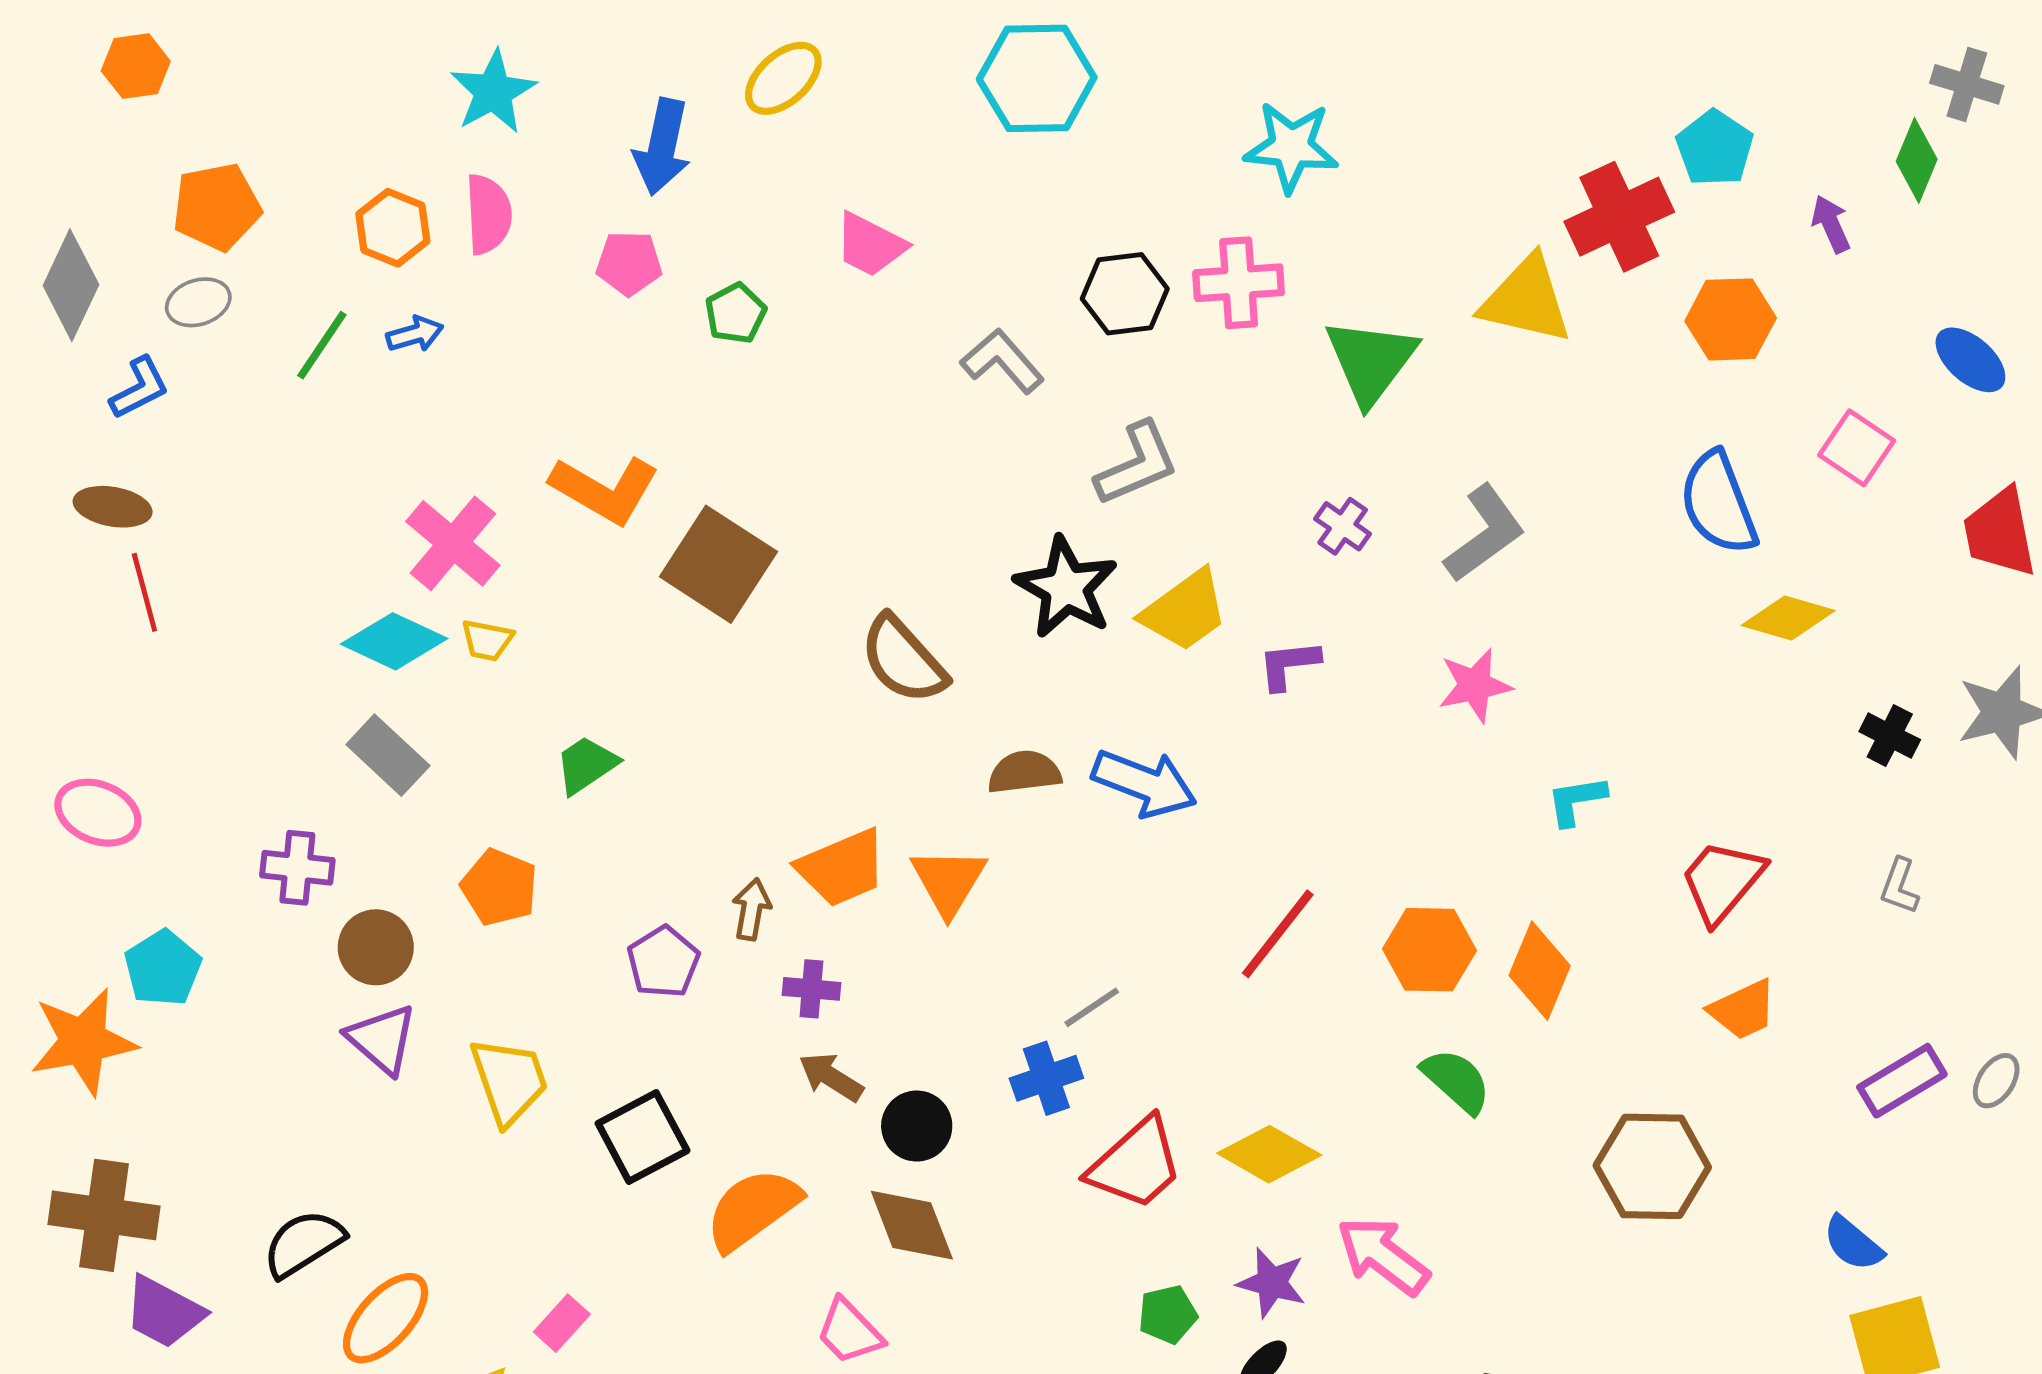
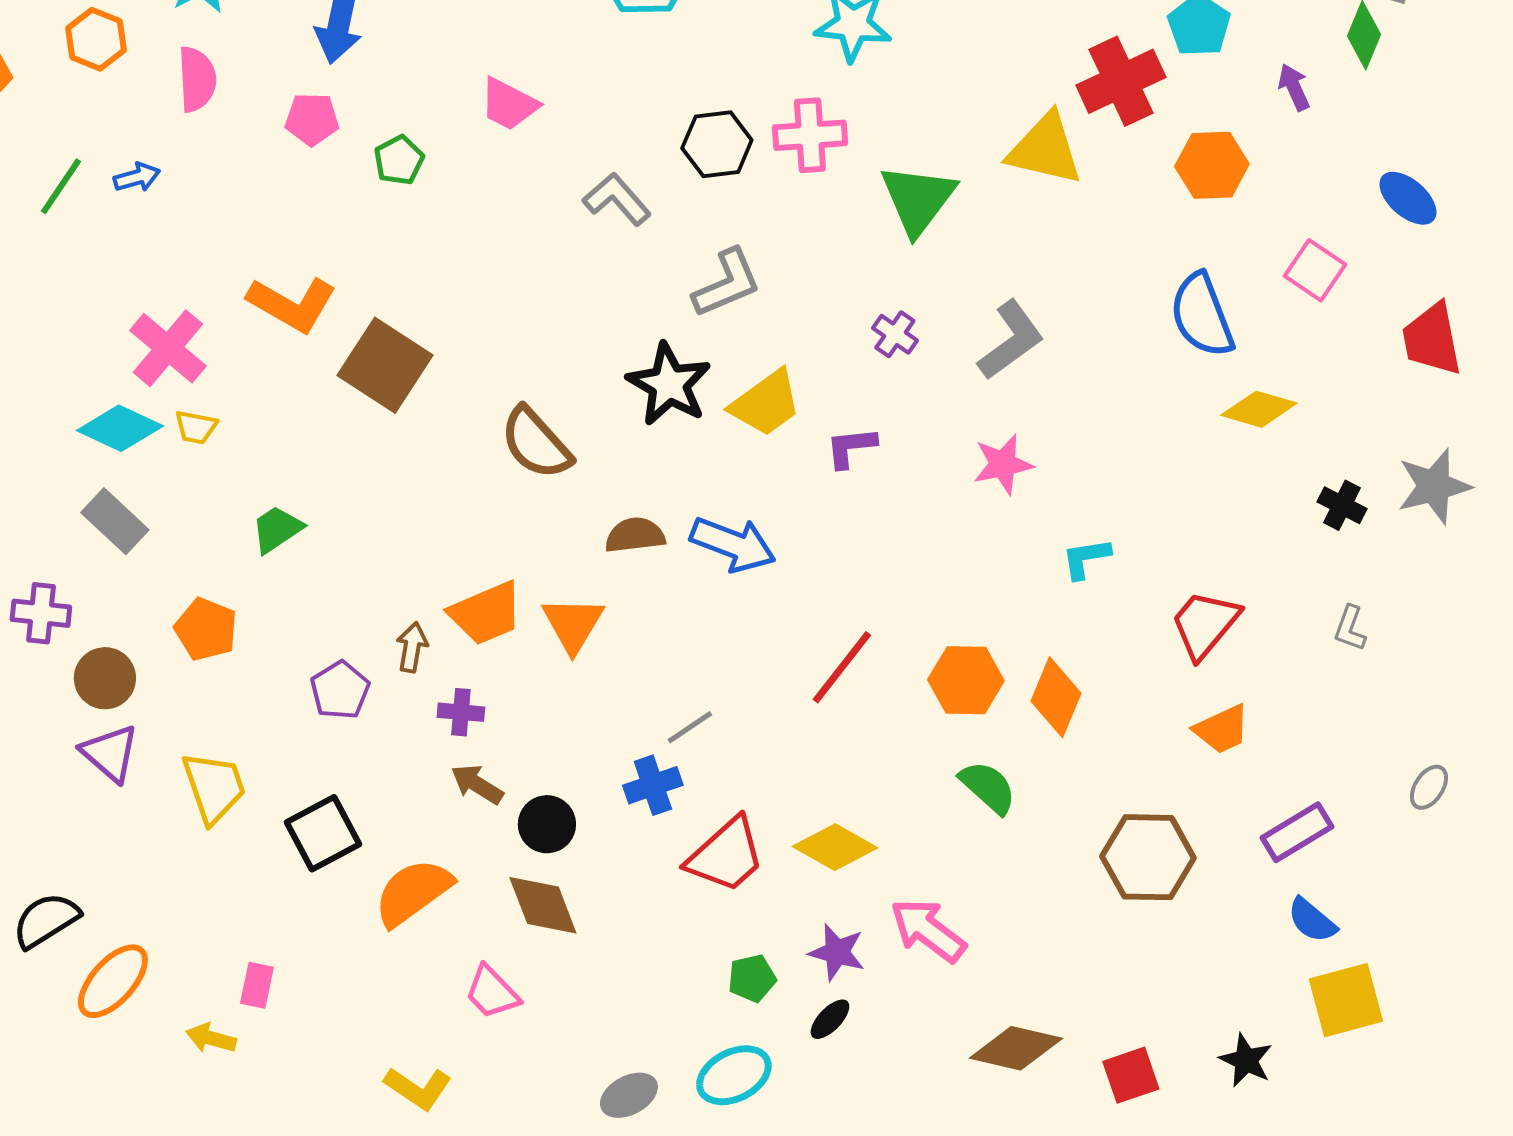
orange hexagon: (393, 228) -> (96, 39), moved
purple rectangle: (1902, 1081) -> (1297, 832), moved
pink rectangle: (562, 1323) -> (257, 985), turned -30

